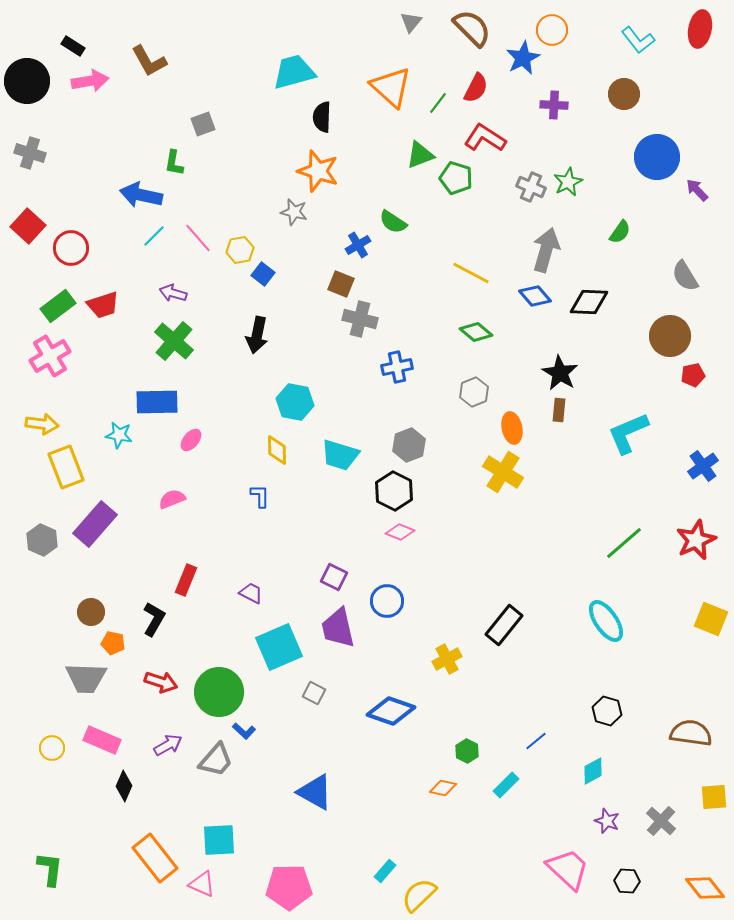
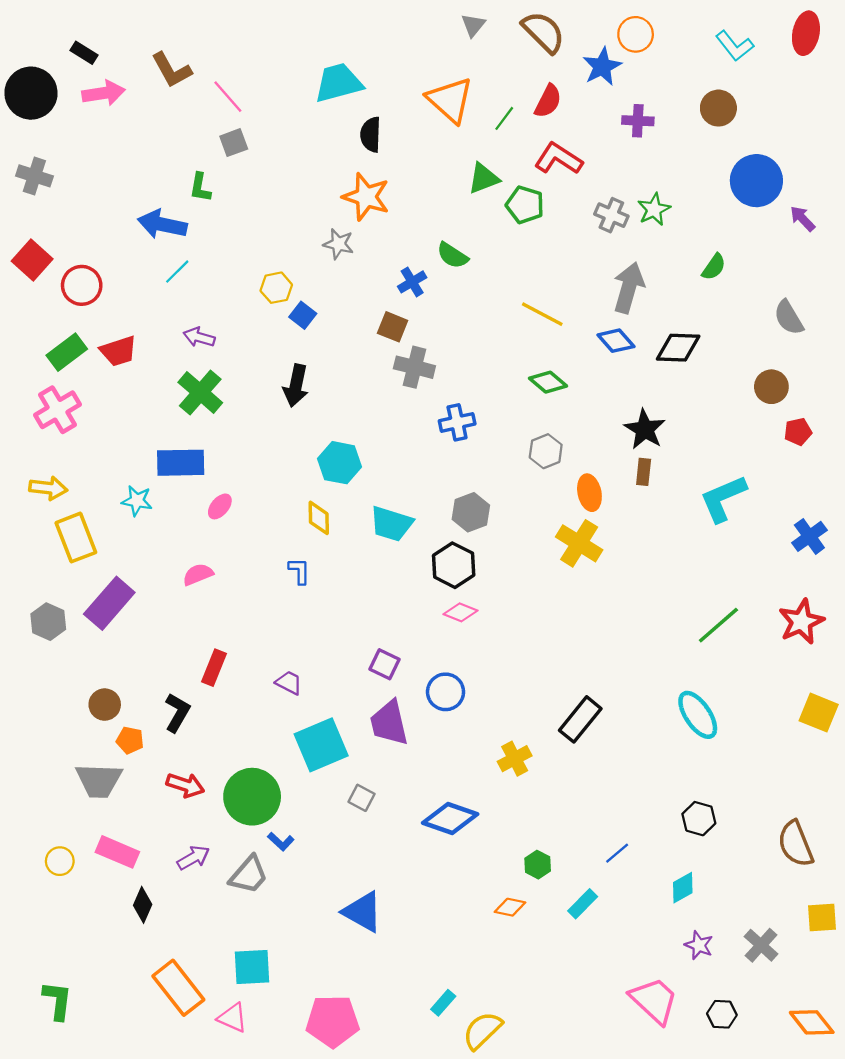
pink line: (198, 238) -> (228, 97), moved
brown circle: (670, 336) -> (771, 387), size x0.7
brown semicircle: (691, 733) -> (796, 844), turned -120

